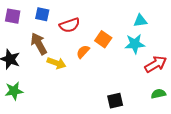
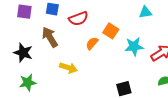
cyan star: (135, 44) -> (134, 46), moved
yellow arrow: (56, 63) -> (68, 68), moved

